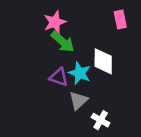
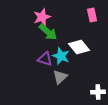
white diamond: (103, 61) -> (79, 47), turned -40
white cross: (101, 120) -> (98, 92), moved, turned -32

